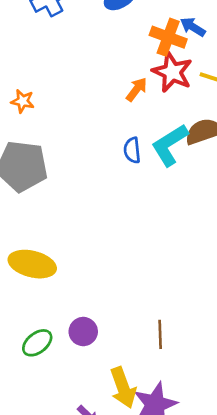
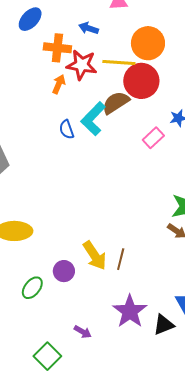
orange cross: (168, 37) -> (57, 48), moved
brown line: (160, 334) -> (121, 259), turned 30
yellow arrow: (123, 388) -> (95, 256), moved

